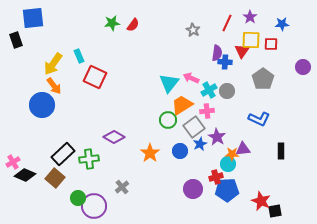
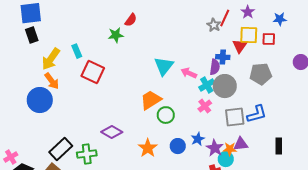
green star: (112, 23) -> (116, 35), moved
gray star: (193, 30) -> (214, 25), moved
black rectangle: (16, 40) -> (32, 35), moved
purple semicircle: (217, 53) -> (215, 67), moved
gray pentagon: (263, 79) -> (261, 74), turned 30
cyan triangle: (169, 83) -> (164, 66), moved
gray circle: (227, 91) -> (225, 86), size x1.5
orange trapezoid: (182, 105) -> (151, 100), moved
pink cross: (207, 111) -> (205, 106), turned -32
blue L-shape: (259, 119) -> (257, 114), turned -40
gray square: (194, 127) -> (235, 117), moved, turned 30
purple star: (217, 137) -> (215, 148), moved

